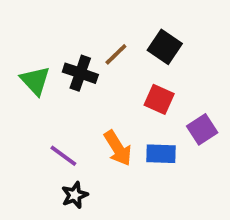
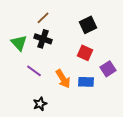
black square: (165, 47) -> (88, 25), turned 30
brown line: (116, 54) -> (43, 18), moved
purple line: (63, 156) -> (34, 71), moved

